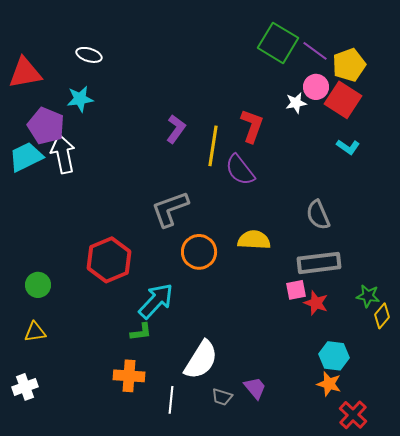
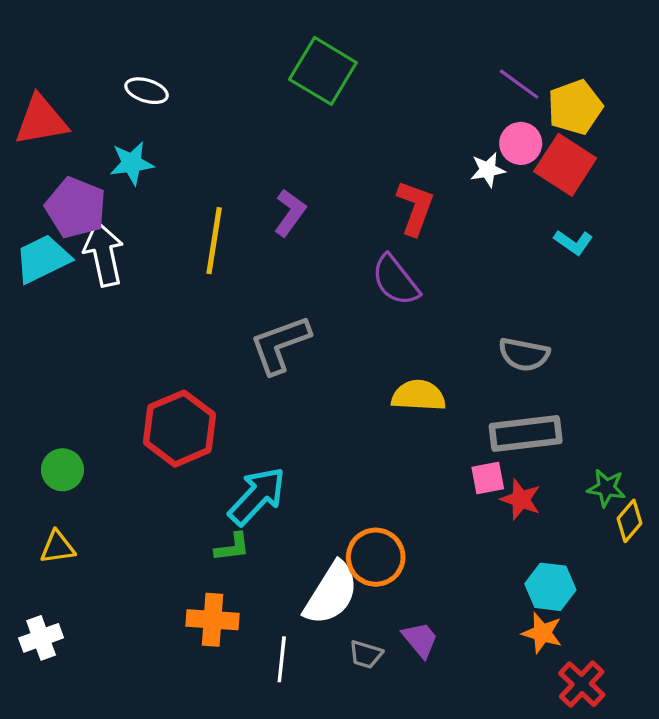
green square: (278, 43) -> (323, 71), moved
yellow line: (213, 146) -> (214, 241), moved
gray semicircle: (318, 215) -> (524, 354), turned -56
orange circle: (199, 252) -> (376, 557), moved

